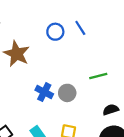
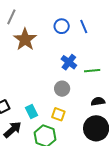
blue cross: (44, 92) -> (69, 62), moved
gray circle: (67, 93) -> (62, 89), moved

